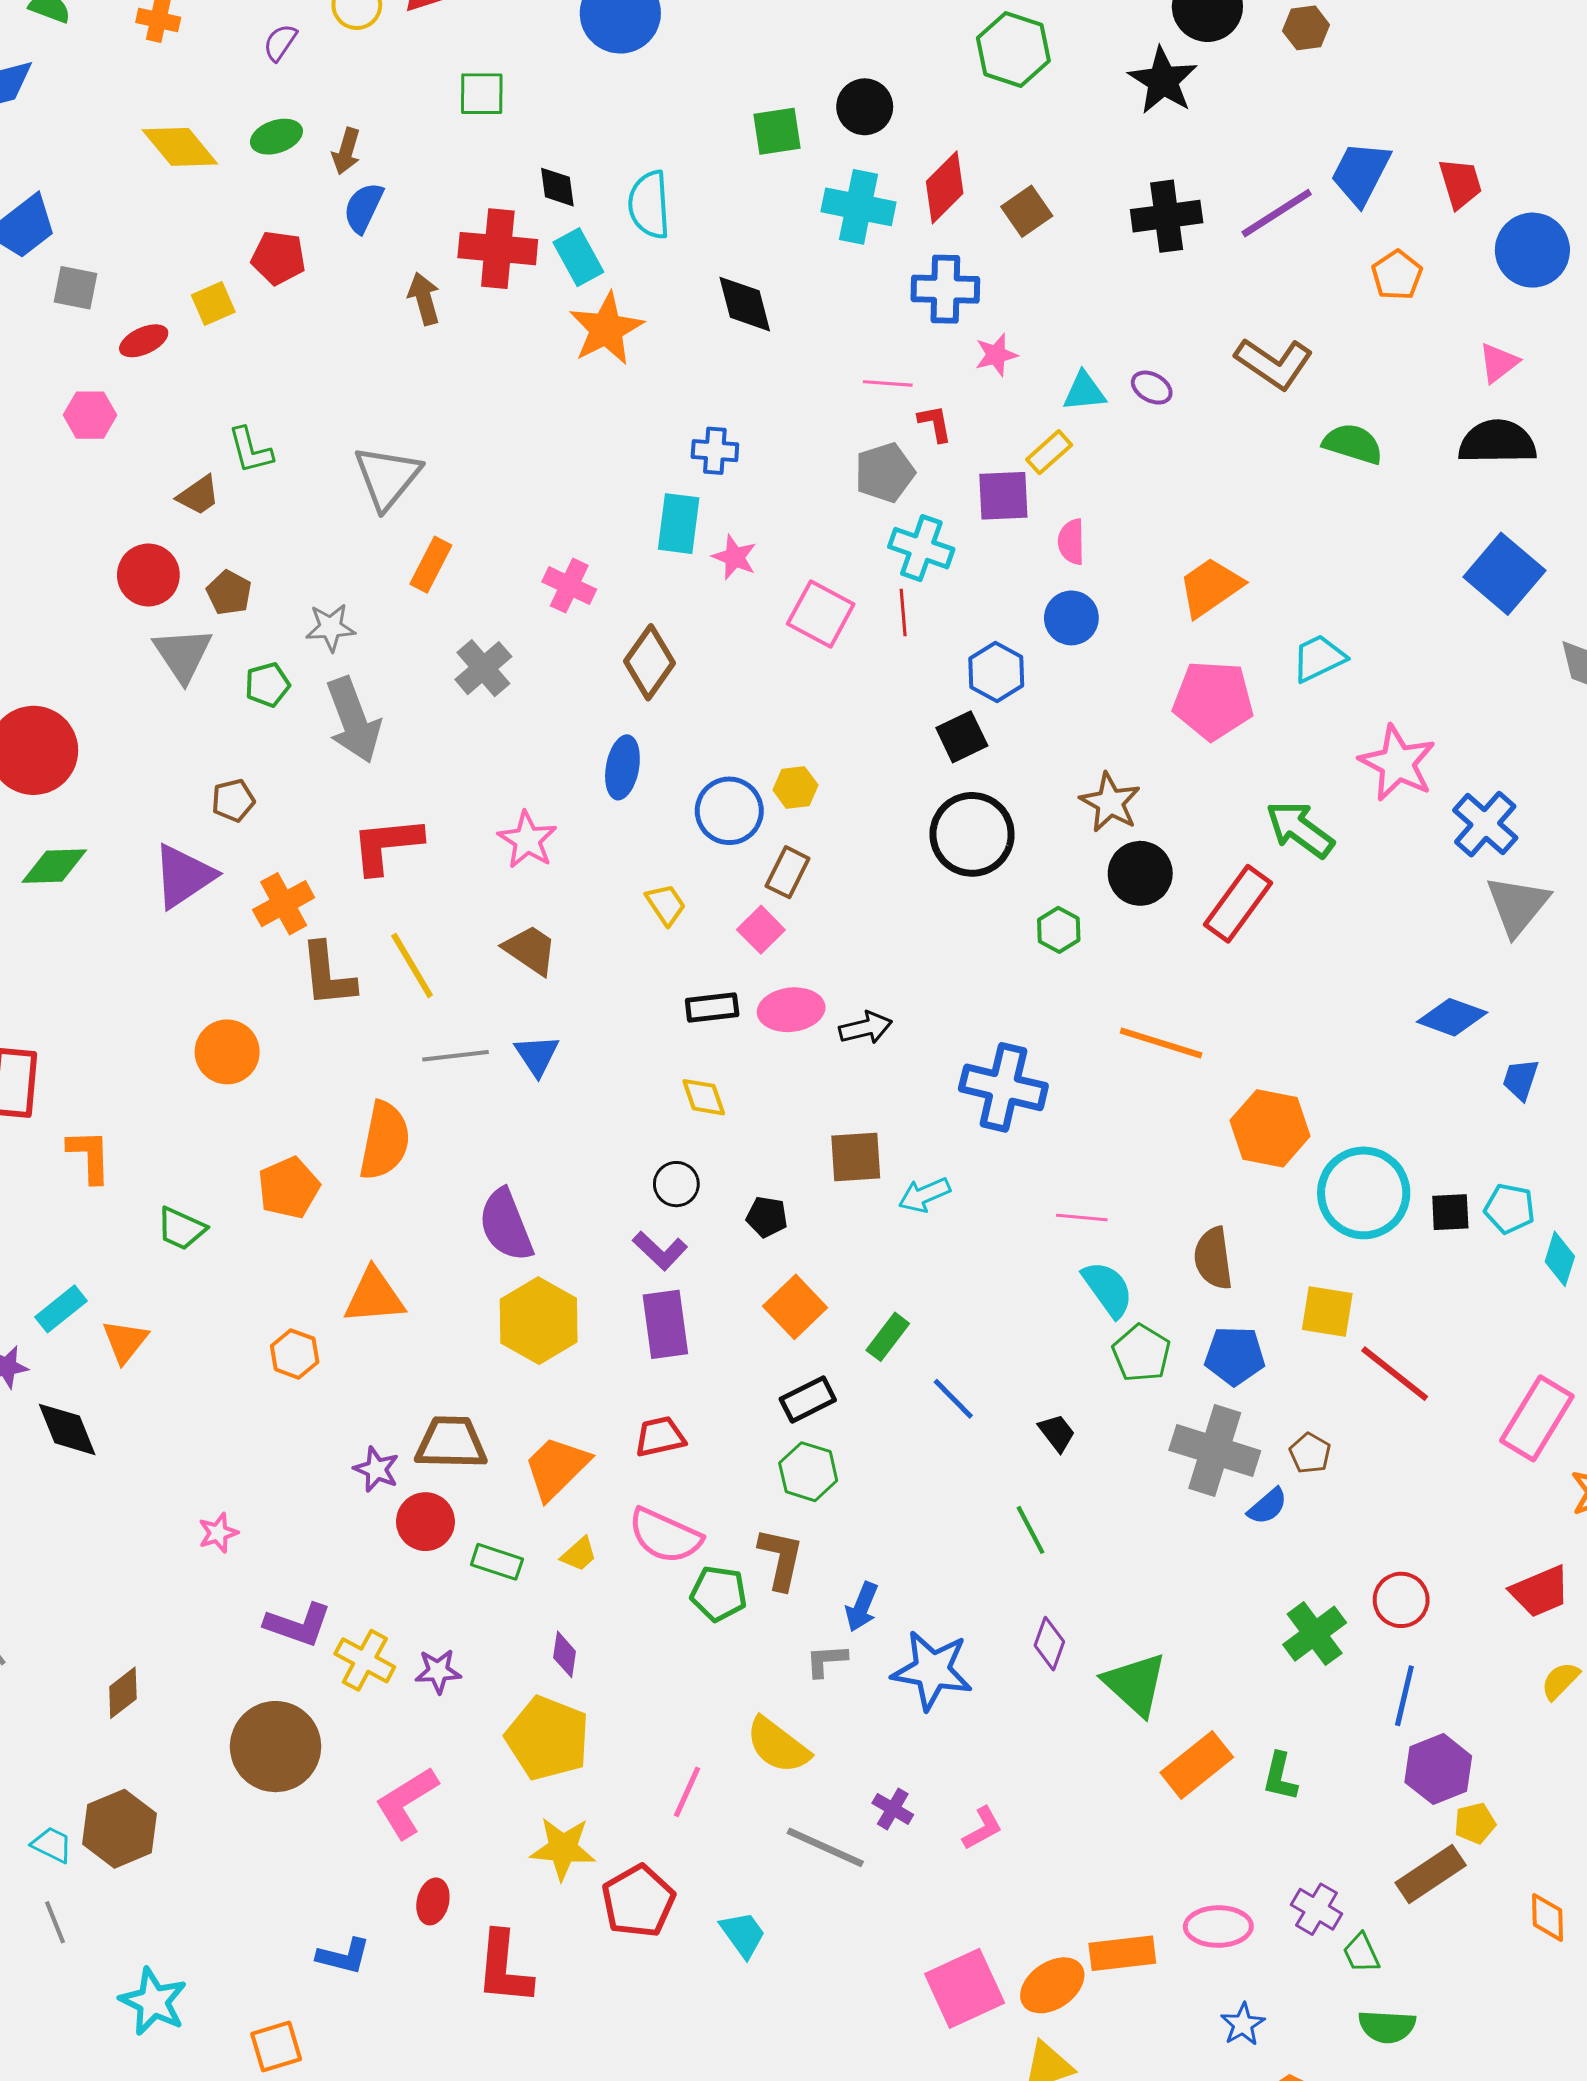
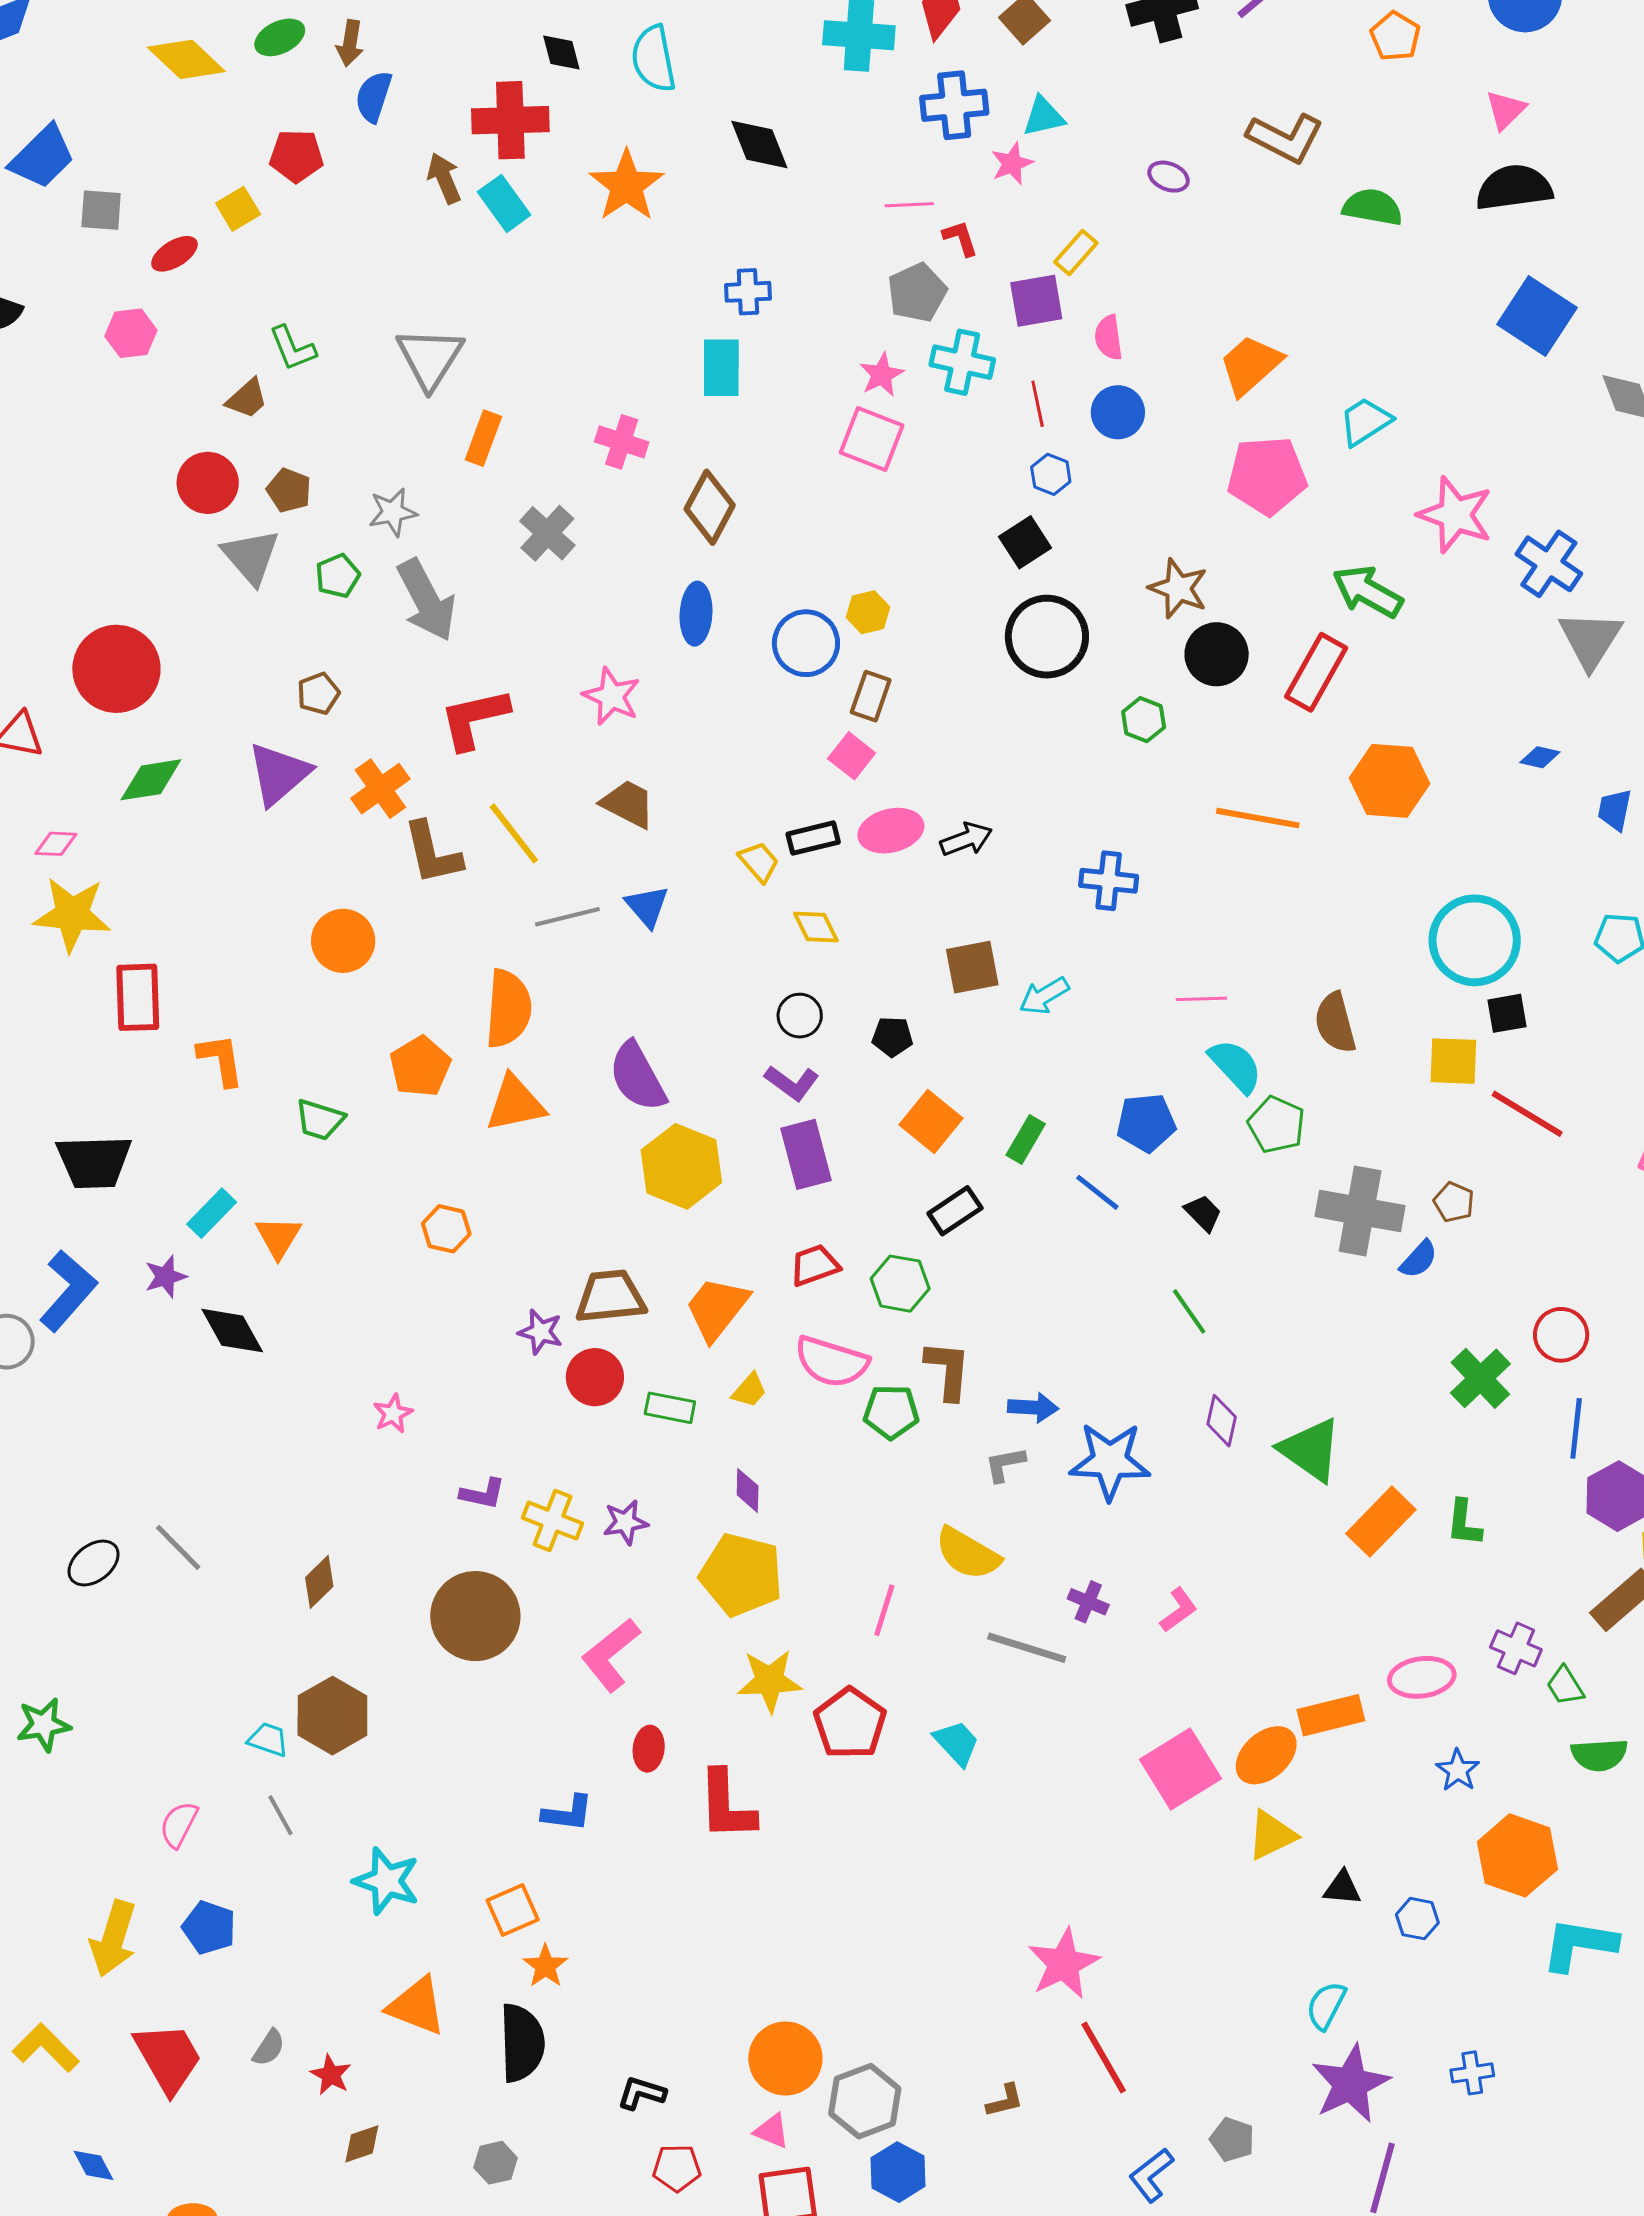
cyan rectangle: (578, 257) -> (504, 203), moved
cyan triangle: (1084, 391) -> (1044, 116), moved
pink star: (734, 557) -> (882, 375), moved, turned 30
red line: (903, 613) -> (1038, 404), moved
blue hexagon: (996, 672) -> (1051, 474), size x0.7
yellow trapezoid: (666, 905) -> (759, 862), moved
blue diamond: (1452, 1017) -> (1540, 757), size x0.6
blue cross: (1003, 1087) -> (1109, 881), size x0.7
orange hexagon: (1270, 1128) -> (1390, 781), moved
black square: (1450, 1212) -> (1507, 1013), moved
orange triangle: (374, 1296) -> (515, 1104), moved
blue pentagon: (1235, 1356) -> (1146, 1123), moved
green hexagon: (808, 1472) -> (900, 1284), moved
blue arrow: (862, 1607) -> (1033, 1407), turned -102
purple L-shape: (298, 1625) -> (483, 1494), size x0.7

